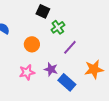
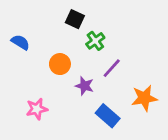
purple star: (51, 69) -> (84, 86), moved
pink star: (27, 72) -> (37, 109), moved

